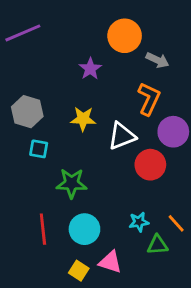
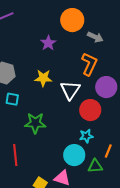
white triangle: (122, 136) -> (70, 90), turned -35
cyan star: (139, 222) -> (86, 136), moved
orange line: (176, 223) -> (108, 151), turned 64
cyan circle: (84, 229) -> (74, 155), moved

